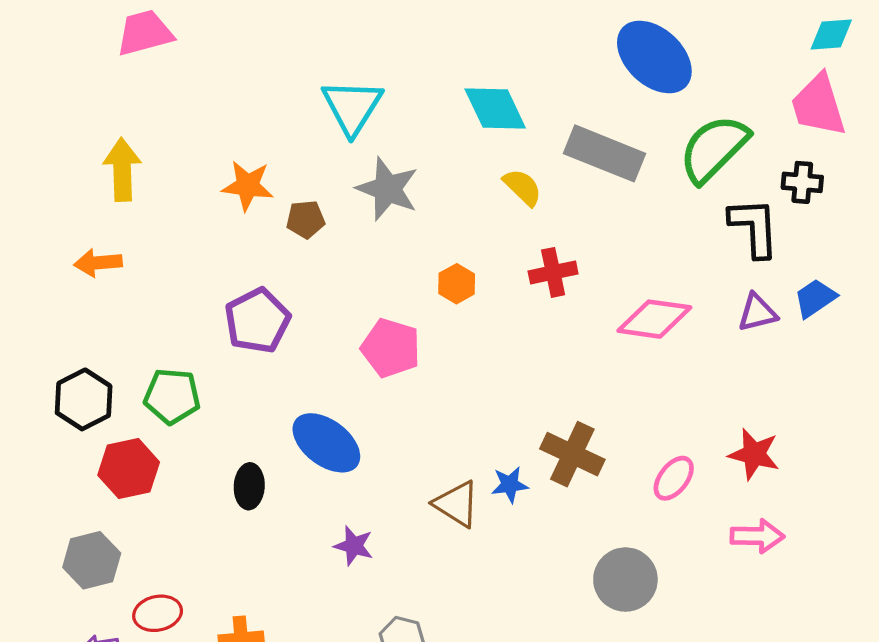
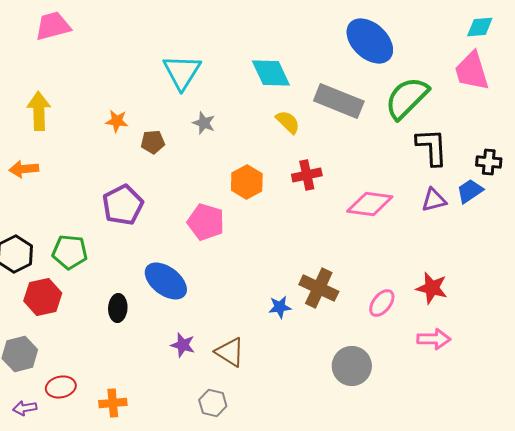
black cross: (802, 182) -> (489, 162), moved
orange star: (248, 186) -> (117, 121), size x0.7
gray star: (387, 189) -> (204, 123), size x0.6
orange hexagon: (457, 284) -> (247, 182), size x1.4
brown triangle: (457, 504) -> (230, 352), moved

